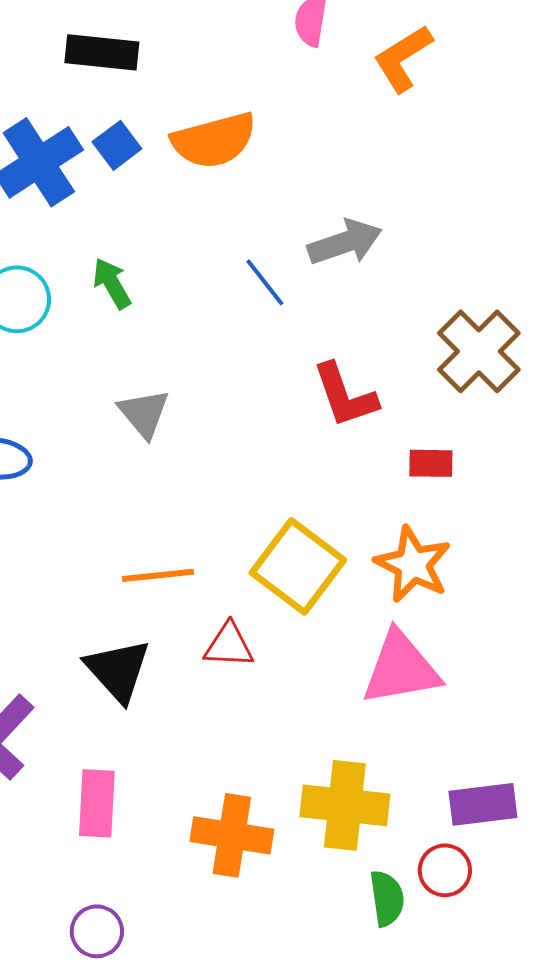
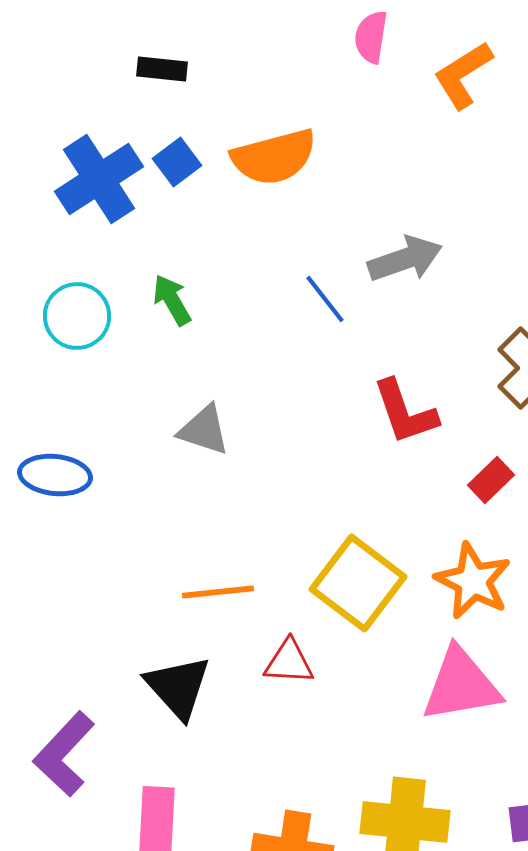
black rectangle: (102, 52) -> (162, 69), size x0.7
gray triangle: (144, 413) -> (204, 430), turned -32
red rectangle: (431, 463) -> (491, 480), turned -45

